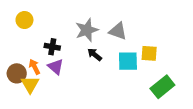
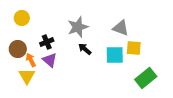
gray triangle: (118, 31) -> (121, 28), moved
black cross: (52, 47) -> (47, 42), turned -32
brown circle: (17, 73) -> (18, 49), moved

